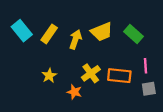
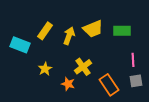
cyan rectangle: (22, 31) -> (20, 45), moved, turned -30
green rectangle: (134, 34) -> (122, 31), turned -42
orange rectangle: (119, 76) -> (109, 85), moved, turned 50

